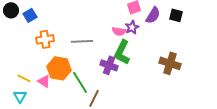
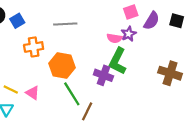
gray line: (82, 41) -> (65, 24), moved
orange hexagon: (59, 68) -> (62, 66), moved

